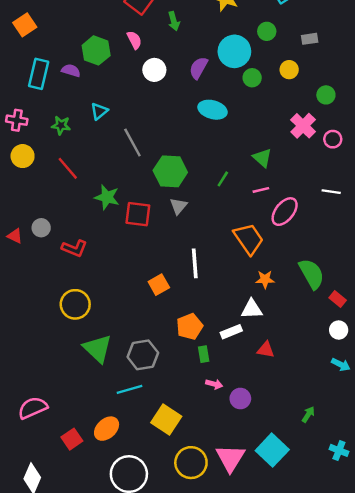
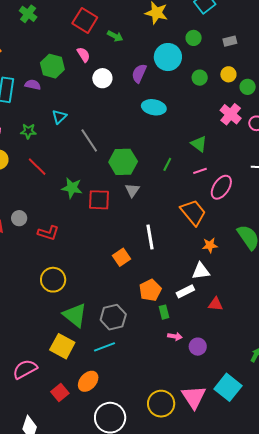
green arrow: (174, 21) -> (115, 36), turned -42
yellow circle: (289, 70) -> (228, 74), moved
green circle: (252, 78) -> (200, 78), moved
yellow square: (166, 419) -> (62, 346), moved

